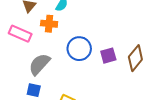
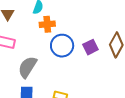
orange cross: (49, 24) -> (47, 24), moved

